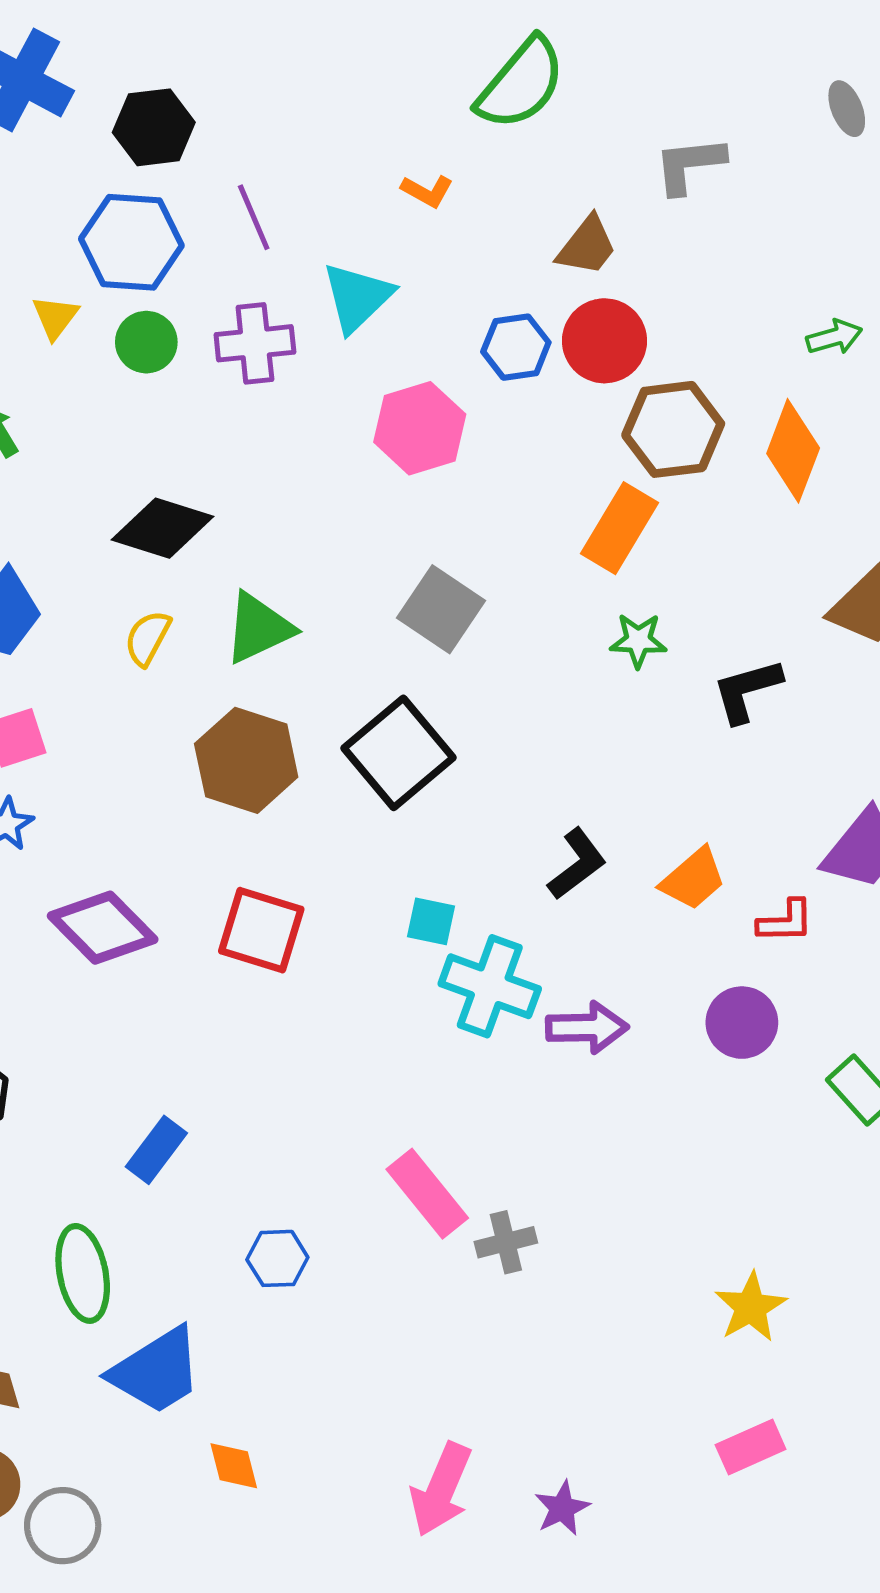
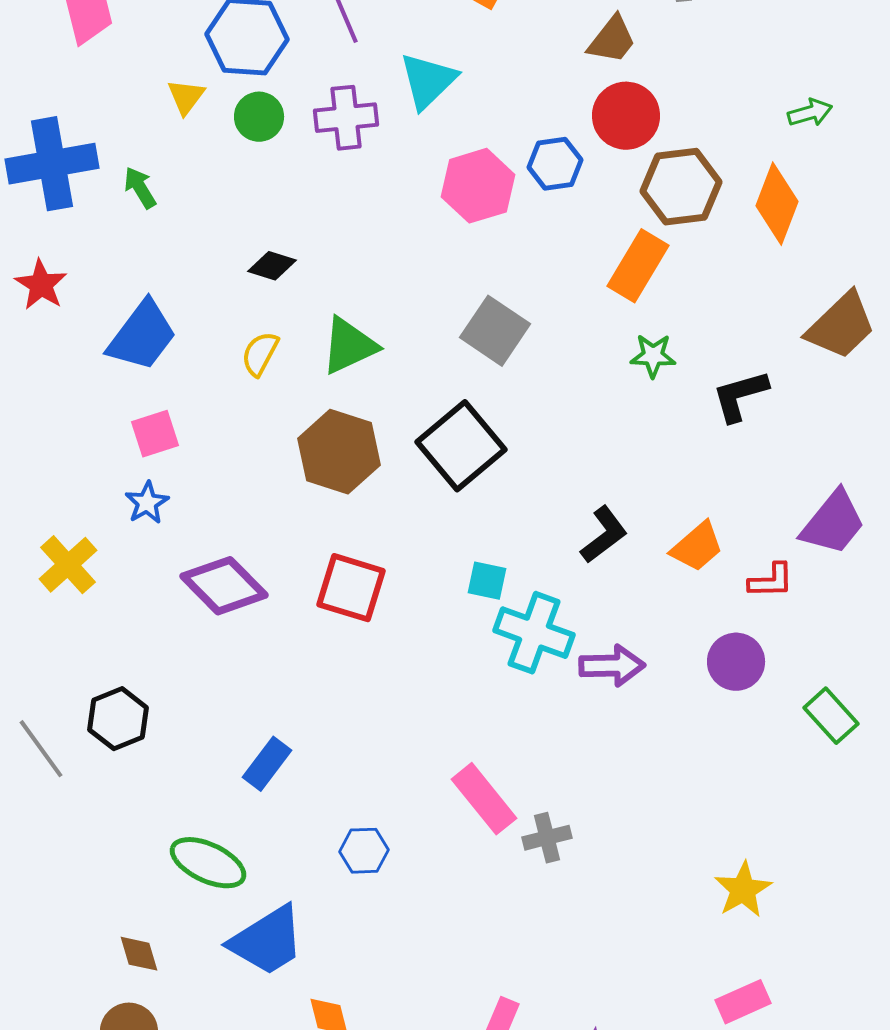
blue hexagon: (516, 347) -> (555, 164), moved
black diamond: (163, 528) -> (272, 266), size x0.6
green ellipse: (83, 1273) -> (208, 863), turned -54

